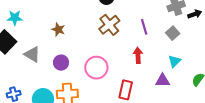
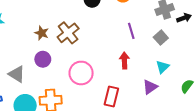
brown cross: (109, 25) -> (68, 33), moved
gray triangle: (32, 54) -> (17, 74), moved
purple circle: (61, 63) -> (43, 59), moved
purple triangle: (163, 81) -> (150, 87), turned -35

